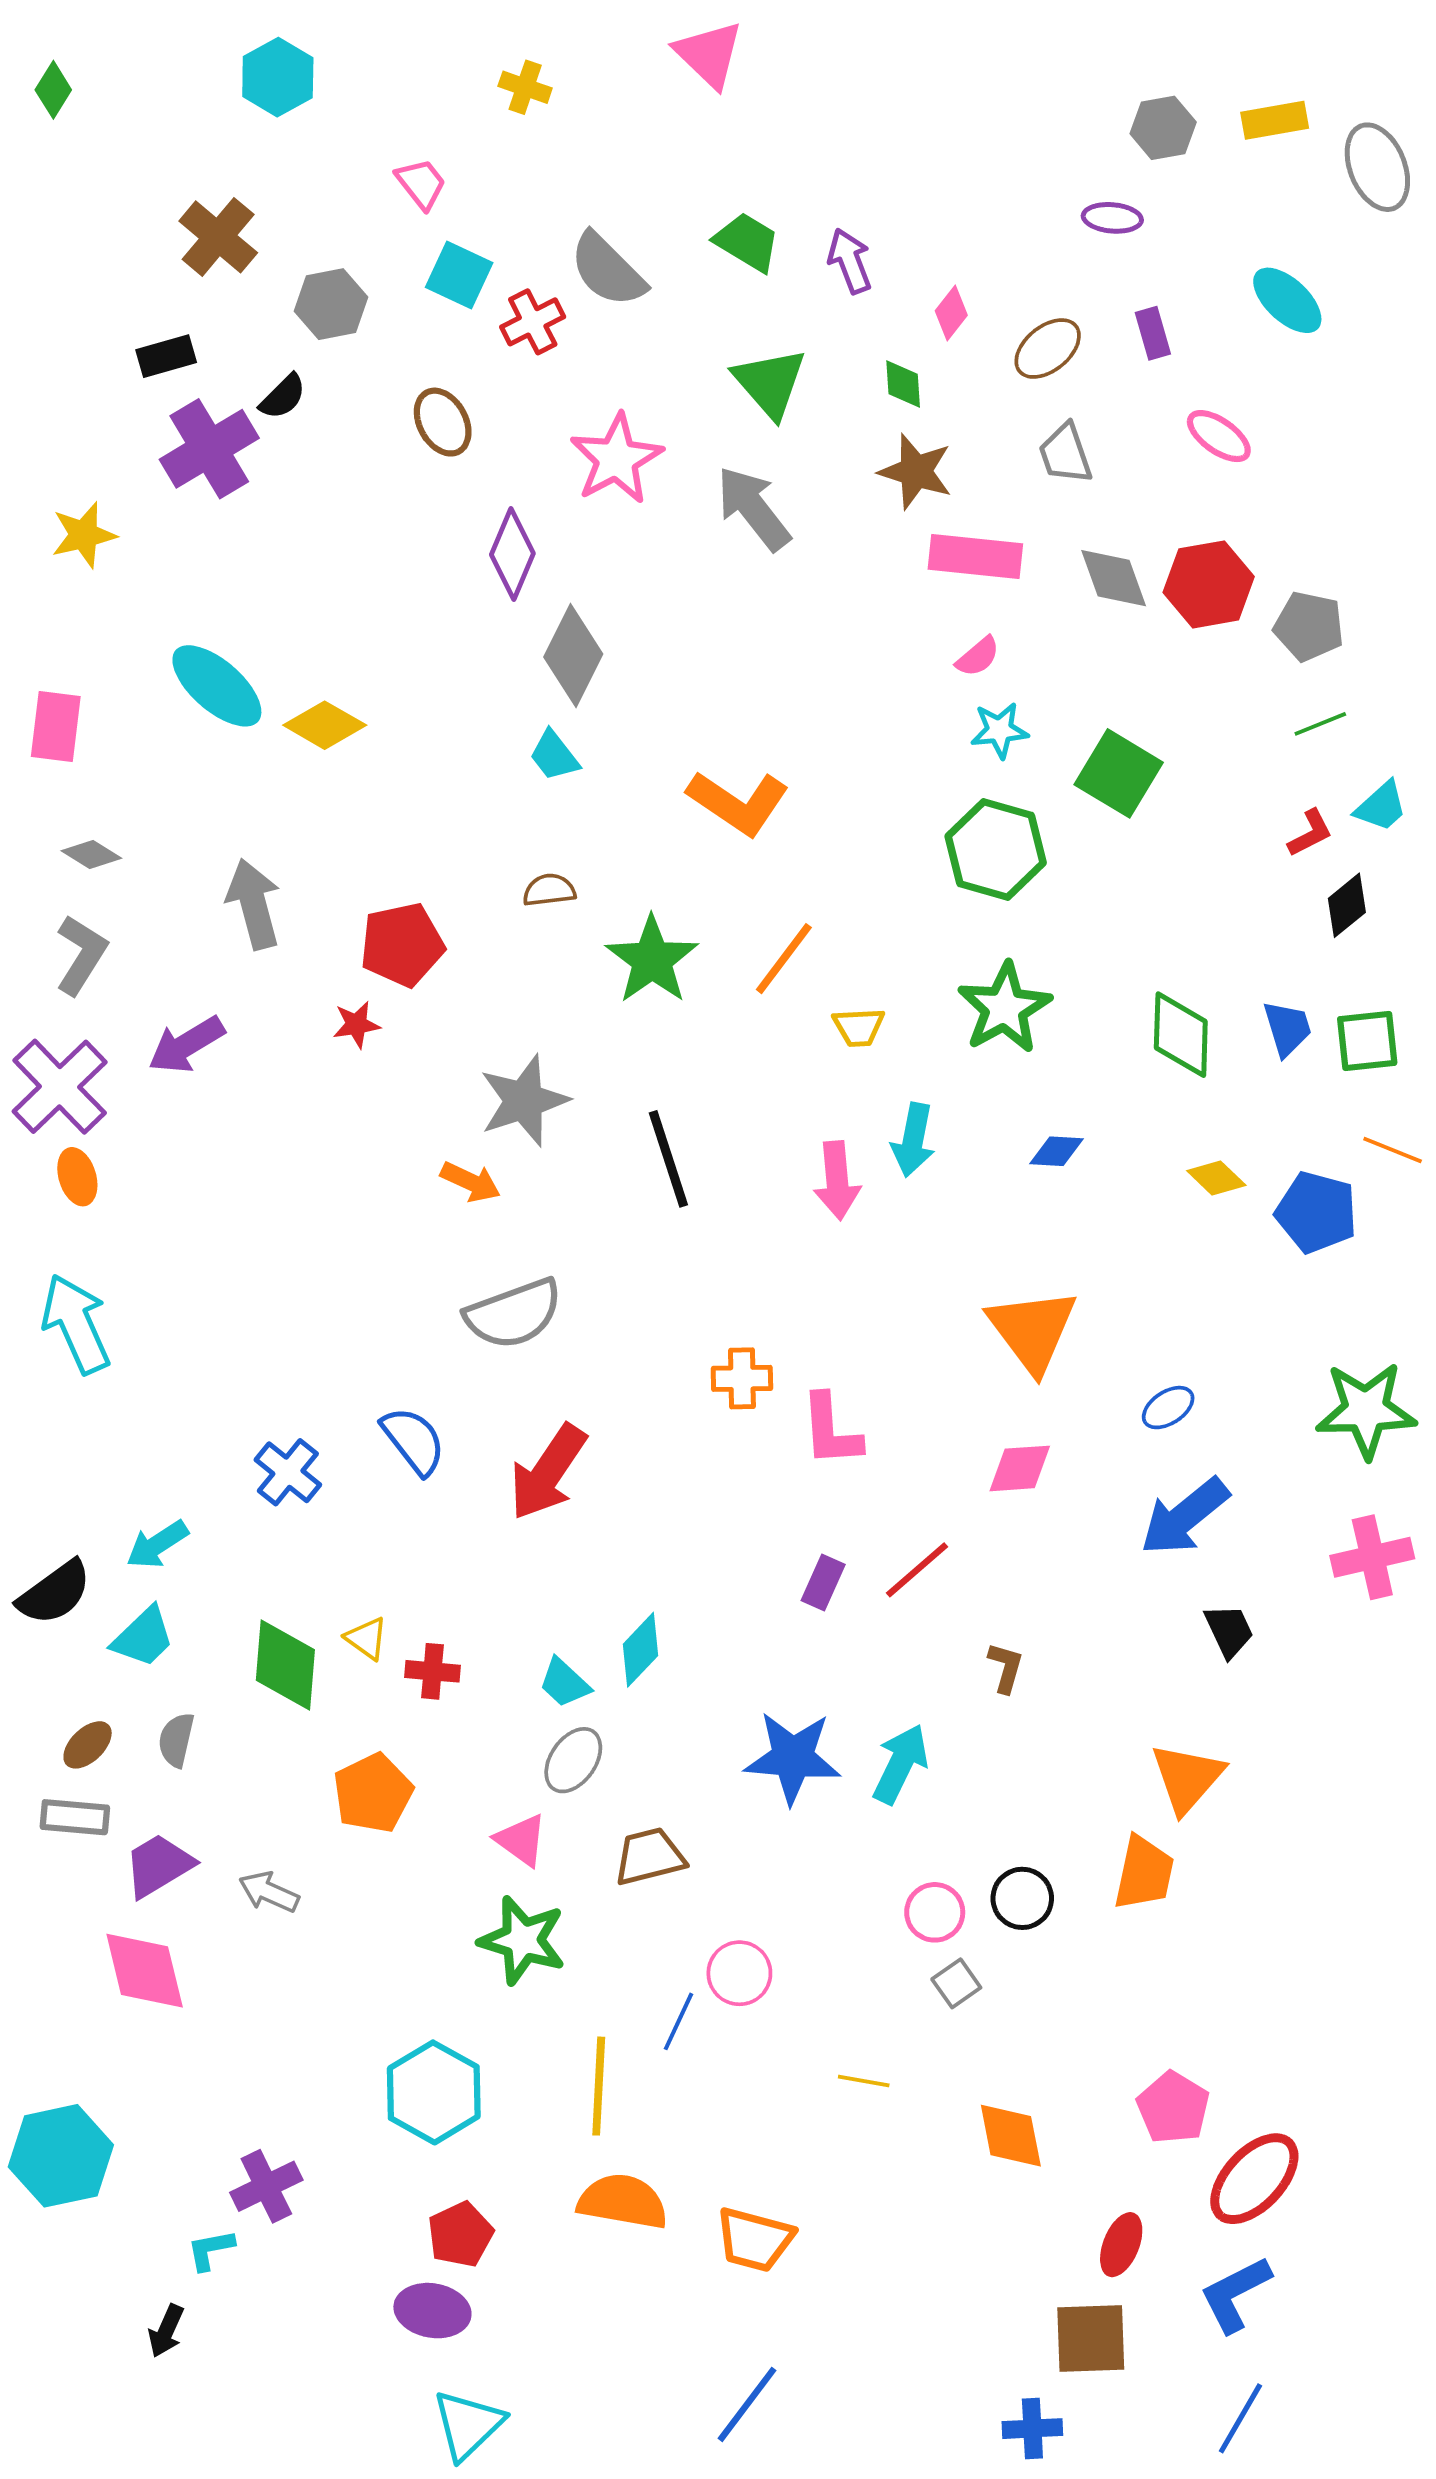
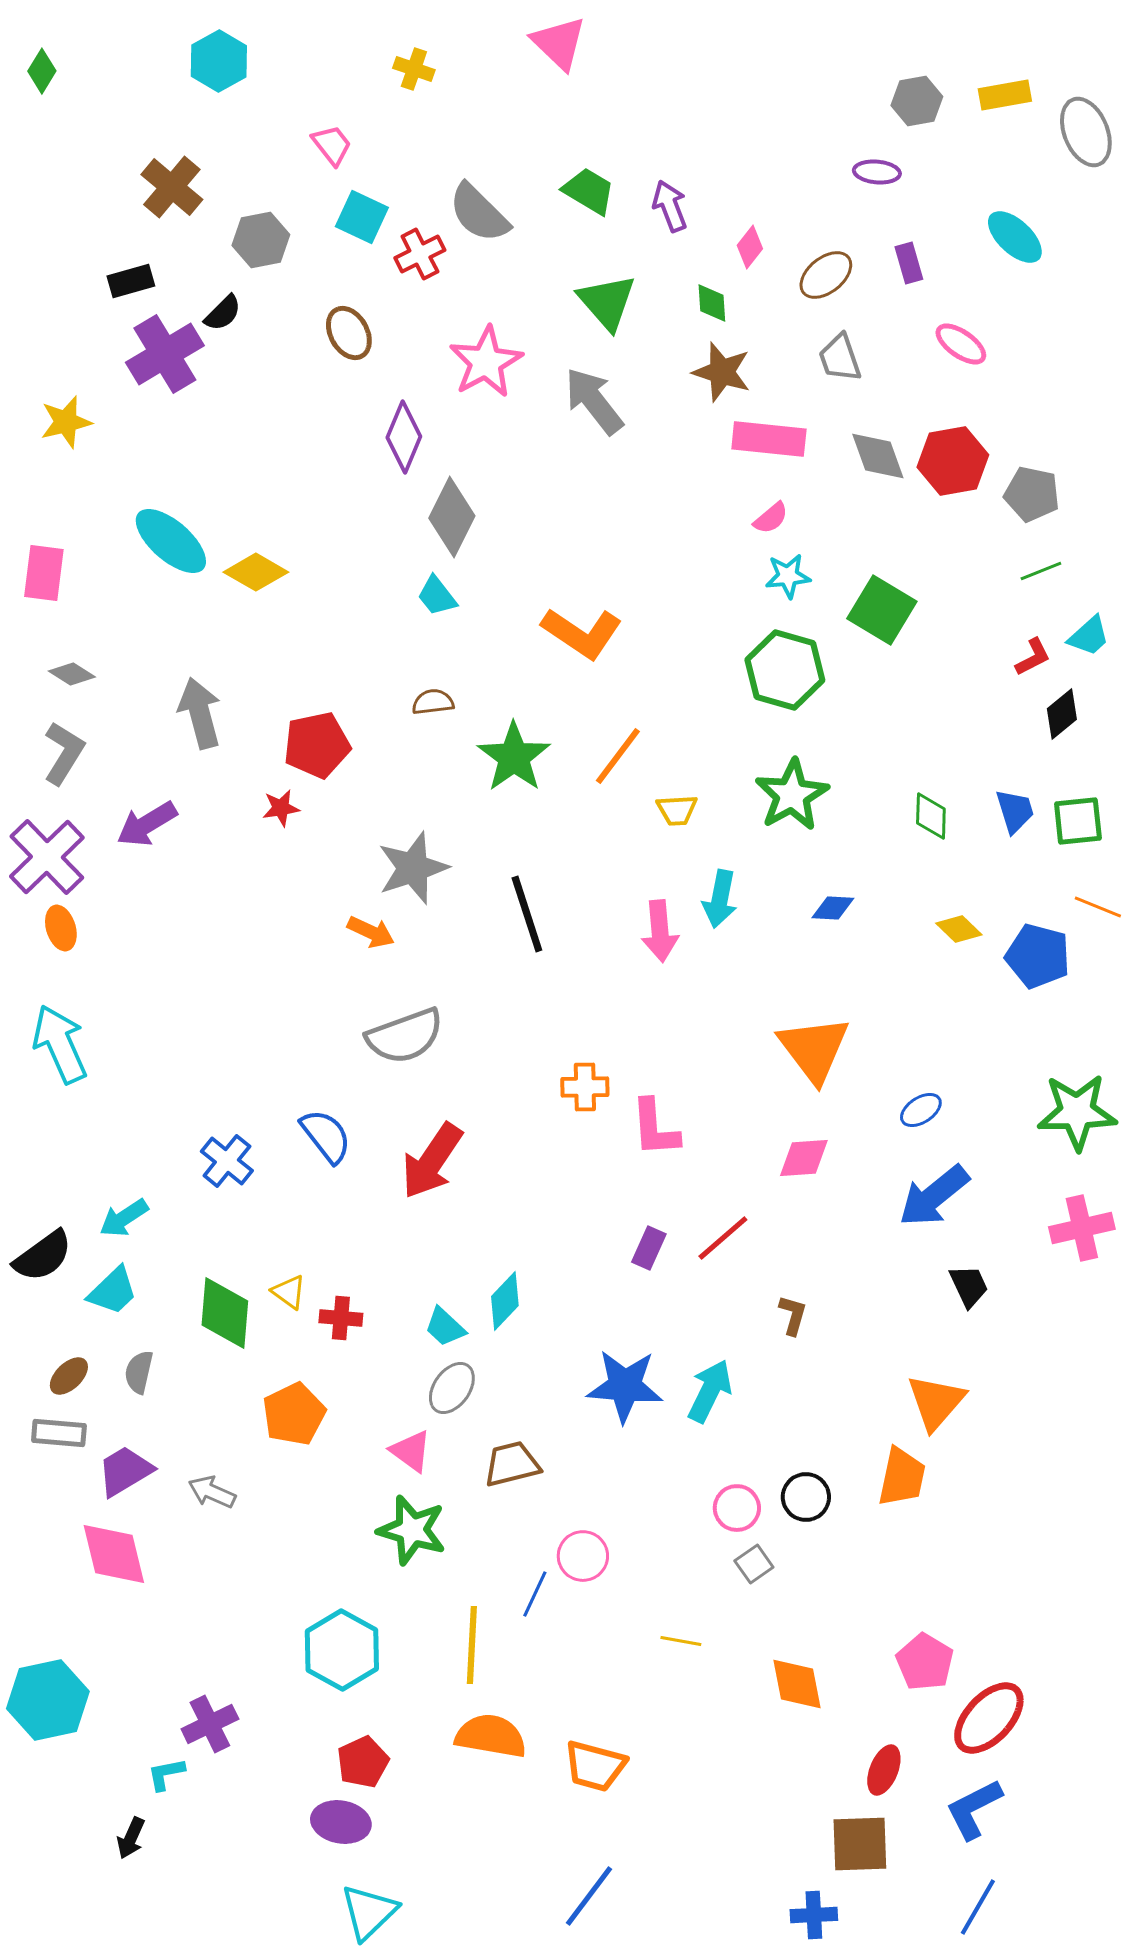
green diamond: (1181, 1035) -> (931, 816), size x0.7

